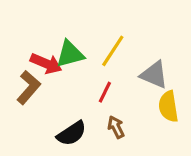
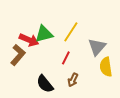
gray triangle: (154, 75) -> (97, 47), turned 48
brown arrow: (116, 127) -> (73, 80), turned -128
black semicircle: (72, 133) -> (45, 84), turned 84

